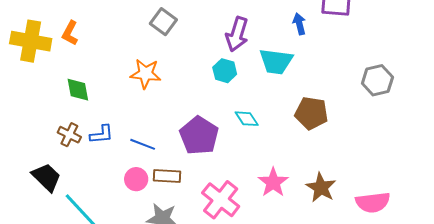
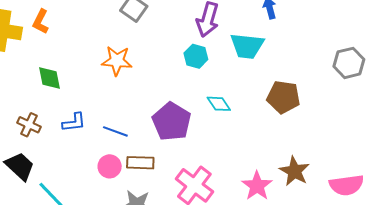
brown cross: (69, 135) -> (29, 125), moved
pink star: (273, 182) -> (257, 186), moved

